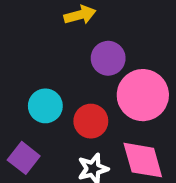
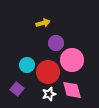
red circle: (91, 121) -> (48, 72), size x1.5

